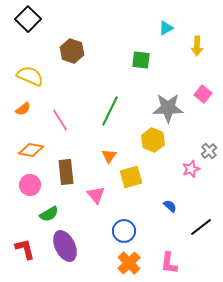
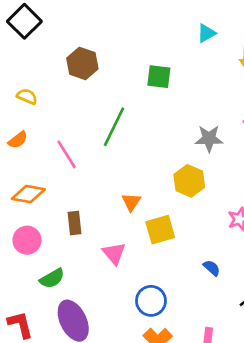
green square: (141, 60) -> (159, 77), moved
yellow semicircle: (30, 76) -> (27, 96), size x0.6
gray star: (168, 108) -> (209, 139), size x0.7
green line: (110, 111) -> (114, 127), moved
brown rectangle: (66, 172) -> (74, 223), size x0.7

